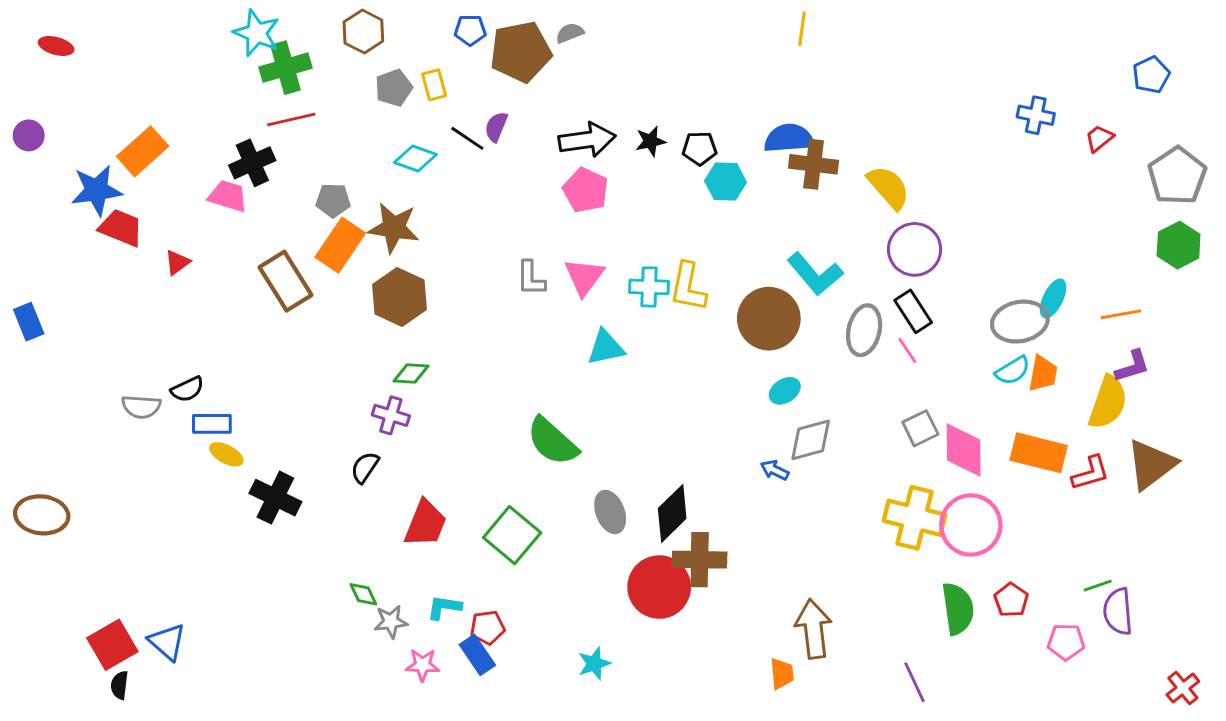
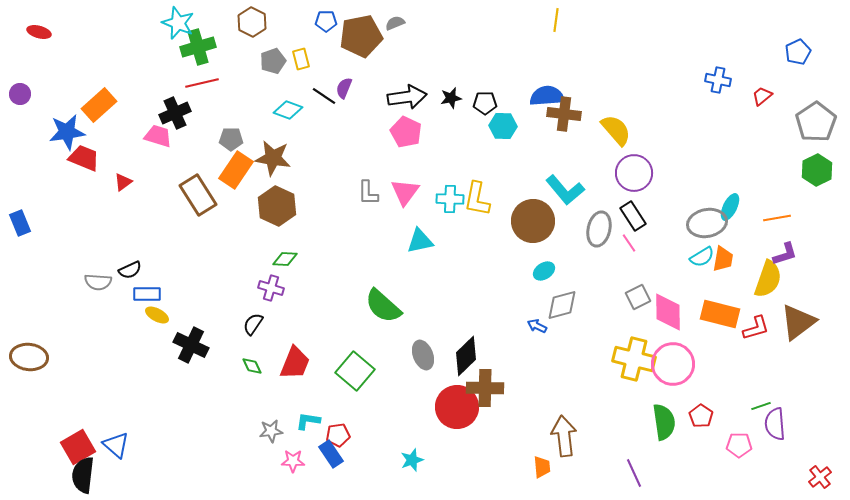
green diamond: (363, 594) -> (252, 366), moved
black semicircle: (120, 685) -> (83, 475), size x1.8

